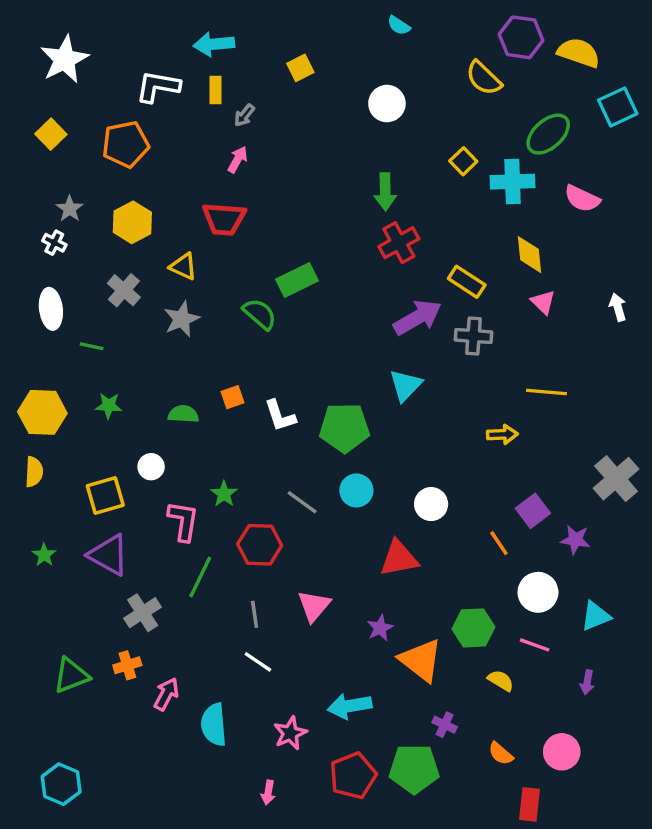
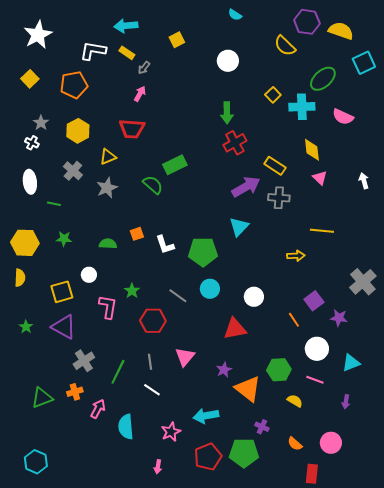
yellow rectangle: (216, 90) -> (127, 53), turned -56
yellow triangle: (183, 266) -> (108, 157), turned -48
green line: (200, 577) -> (118, 372), moved

